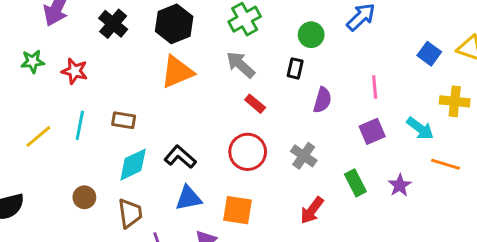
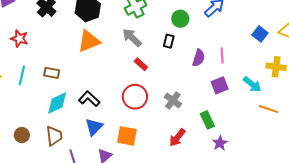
purple semicircle: (322, 100) -> (199, 58), moved
purple star: (400, 185) -> (220, 143), moved
brown circle: (84, 197) -> (22, 135), moved
blue triangle: (188, 198) -> (94, 127), turned -36

